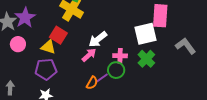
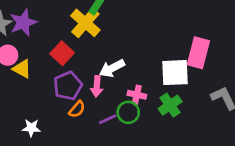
yellow triangle: (48, 47) -> (22, 69), moved
pink arrow: (89, 55) -> (97, 86), turned 126
purple pentagon: (46, 69) -> (68, 86), moved, turned -30
orange semicircle: (92, 83) -> (77, 109), moved

